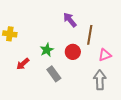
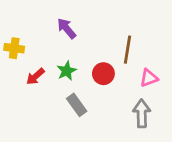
purple arrow: (70, 20) -> (67, 28), moved
red arrow: (23, 64) -> (35, 77), moved

